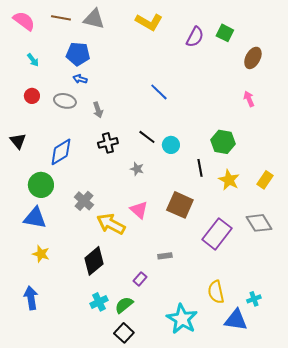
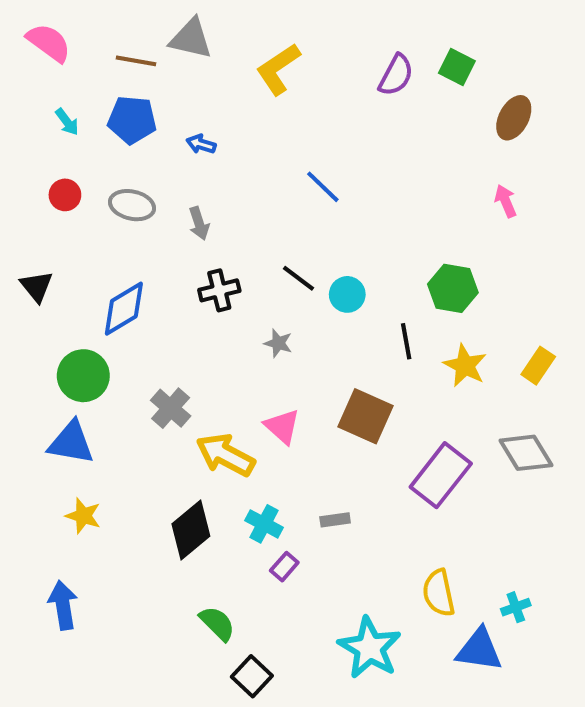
brown line: (61, 18) -> (136, 61), moved
yellow L-shape: (149, 22) -> (278, 69), moved, turned 116
blue pentagon: (78, 54) -> (132, 120), moved
blue arrow: (80, 79) -> (201, 144), moved
cyan cross: (99, 302) -> (264, 524), moved, turned -36
green semicircle: (124, 305) -> (217, 623), moved, turned 84

